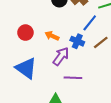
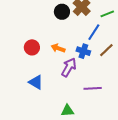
blue triangle: (26, 68) -> (36, 82), size x0.7
purple line: (73, 78) -> (93, 88), moved

